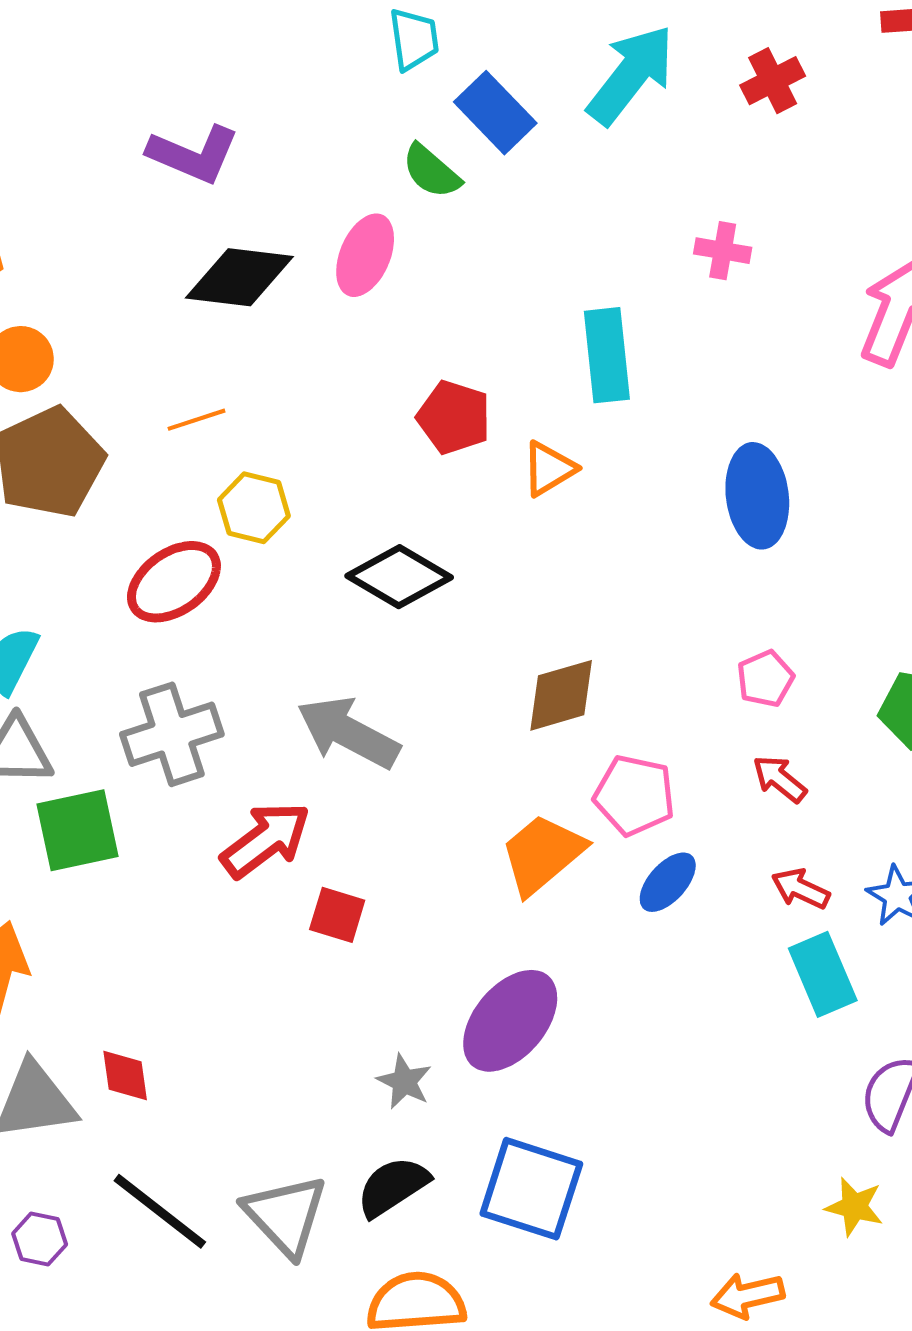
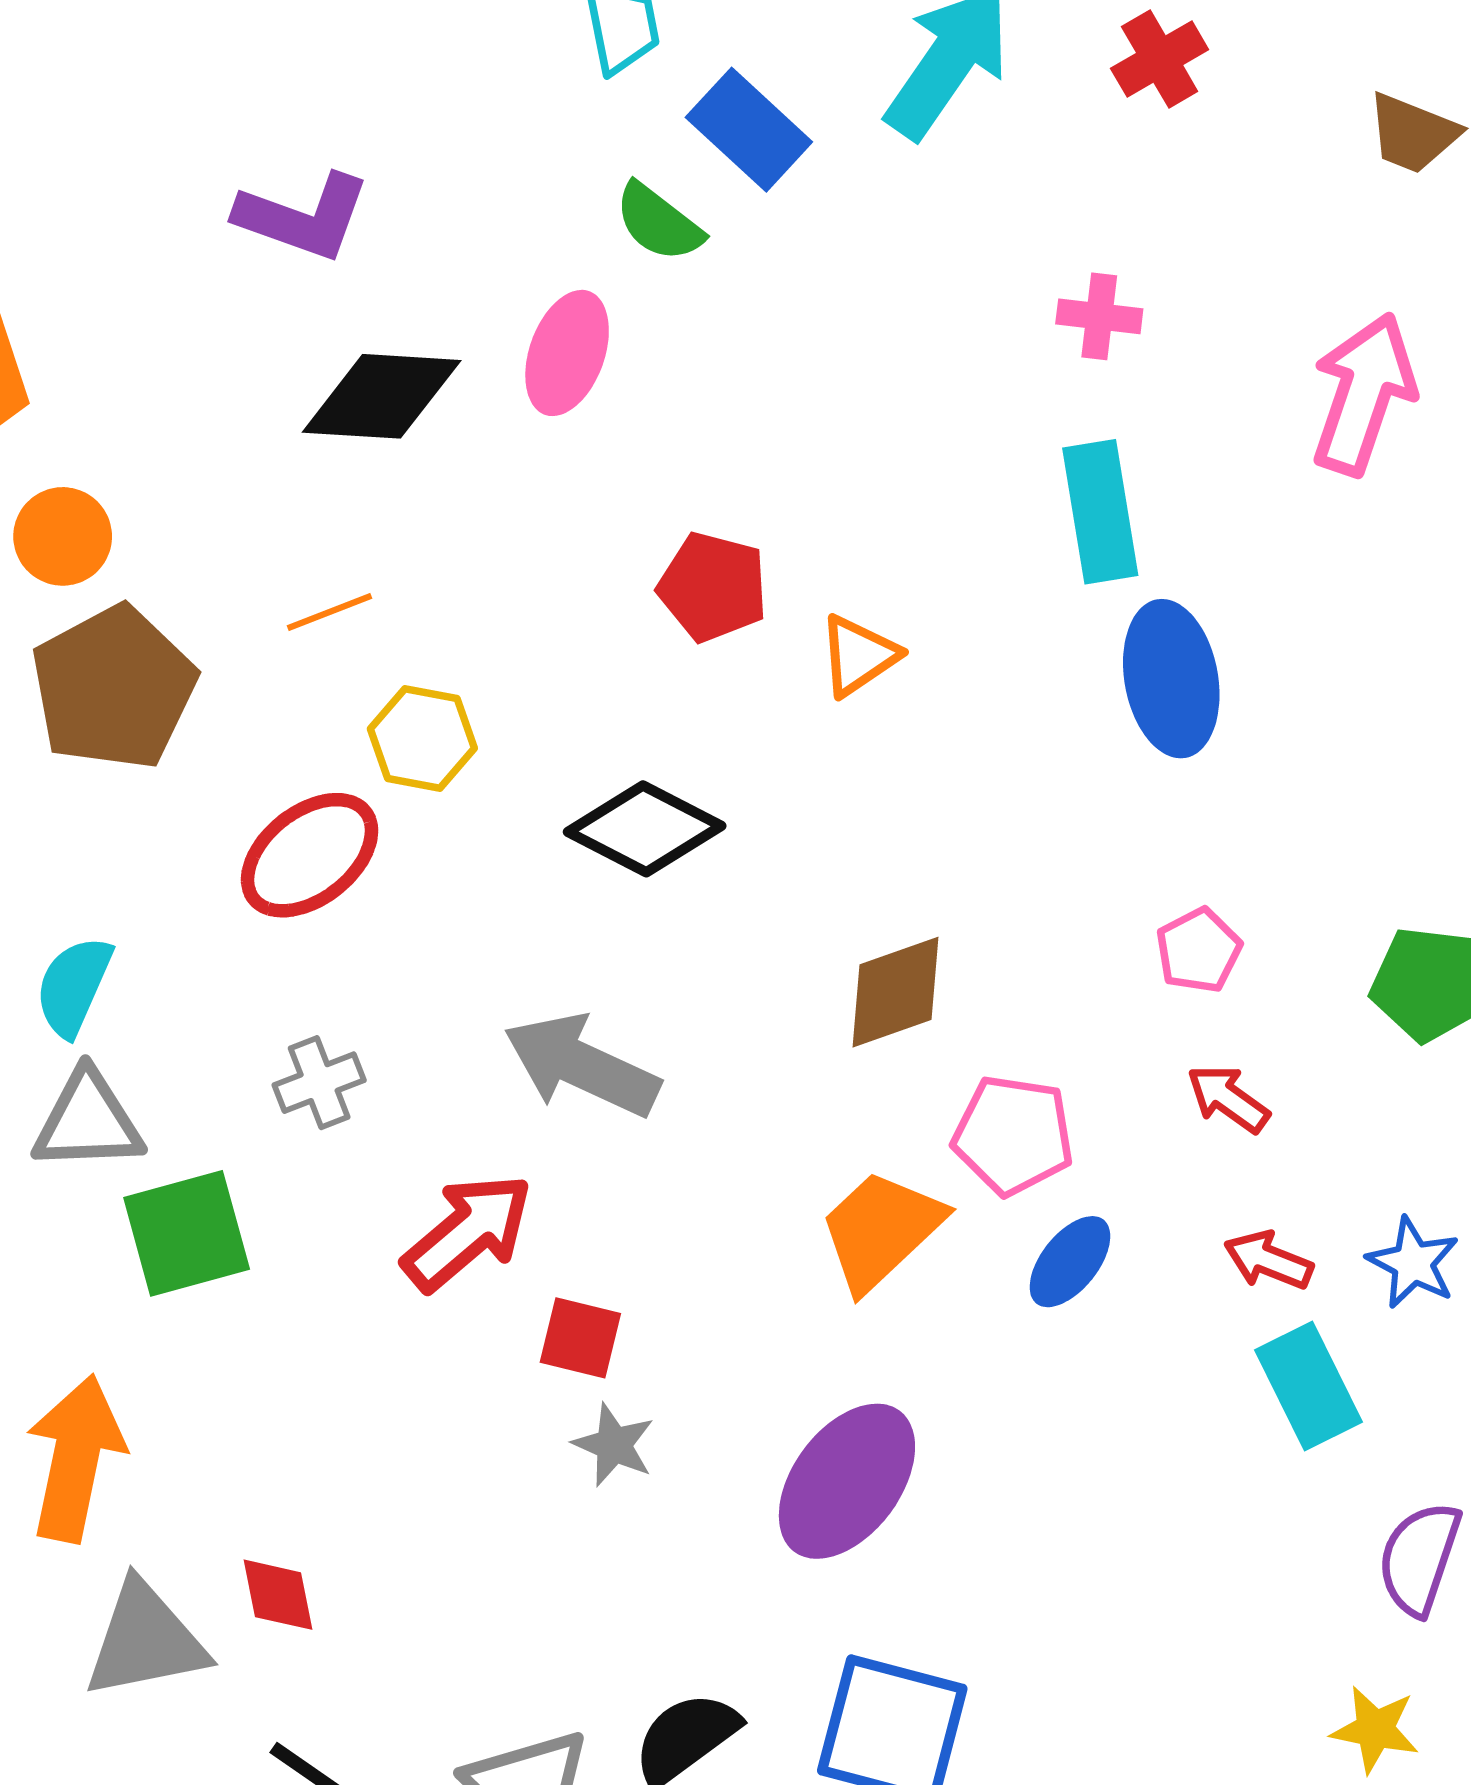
cyan rectangle: (607, 355) -> (1100, 512), moved
gray cross: (172, 734) -> (319, 1083), size x0.6
gray star: (404, 1082) -> (614, 1445), moved

